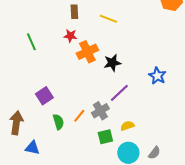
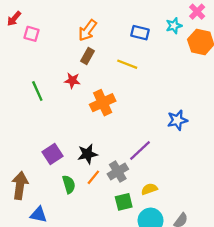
brown rectangle: (74, 12) -> (88, 56), turned 32
red star: (70, 36) -> (72, 81), moved
black star: (112, 63) -> (88, 154), moved
blue star: (157, 76) -> (177, 120), moved, turned 30

